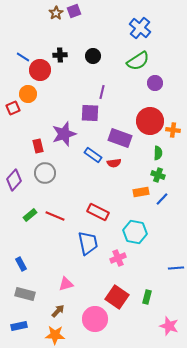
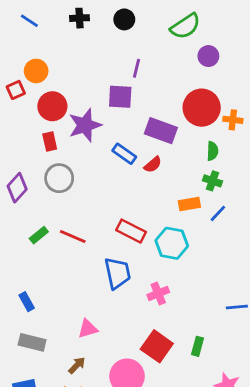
red circle: (40, 70) -> (52, 106), moved
red semicircle: (114, 163) -> (153, 165), turned -32
cyan hexagon: (135, 232) -> (172, 243), moved

